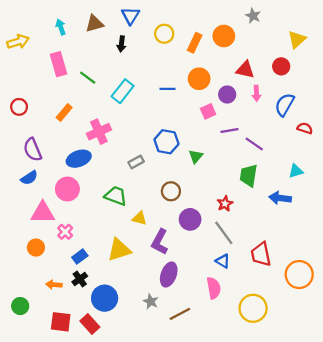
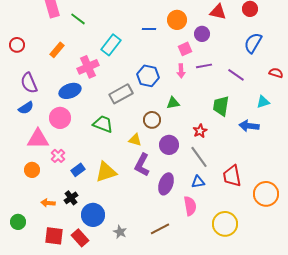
cyan rectangle: (123, 91) -> (111, 45), moved
pink arrow: (256, 93) -> (181, 71), moved
red semicircle: (305, 128) -> (276, 73), moved
purple line: (254, 144) -> (236, 75), moved
green triangle: (196, 156) -> (173, 103), moved, turned 40
gray rectangle: (136, 162) -> (121, 94), size x1.6
yellow triangle: (139, 218) -> (135, 140), moved
blue rectangle: (80, 257) -> (78, 170), moved
blue triangle: (223, 261) -> (198, 182), turned -40
purple ellipse: (169, 275) -> (166, 184), moved
gray star: (151, 302) -> (120, 232), moved

